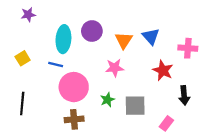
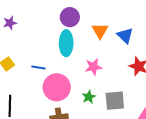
purple circle: (92, 31) -> (70, 17), moved
cyan ellipse: (63, 39) -> (66, 43), moved
orange triangle: (124, 40) -> (100, 31), moved

